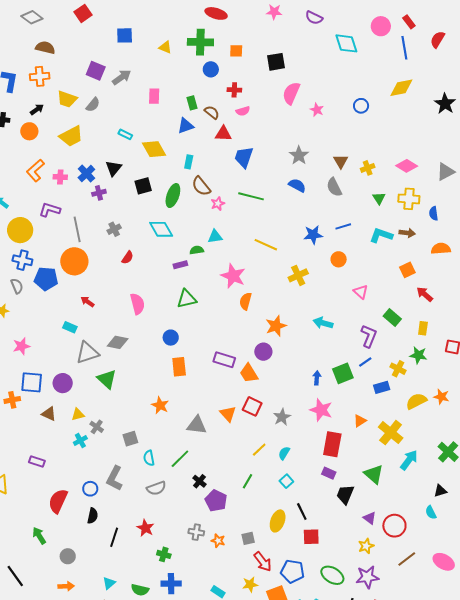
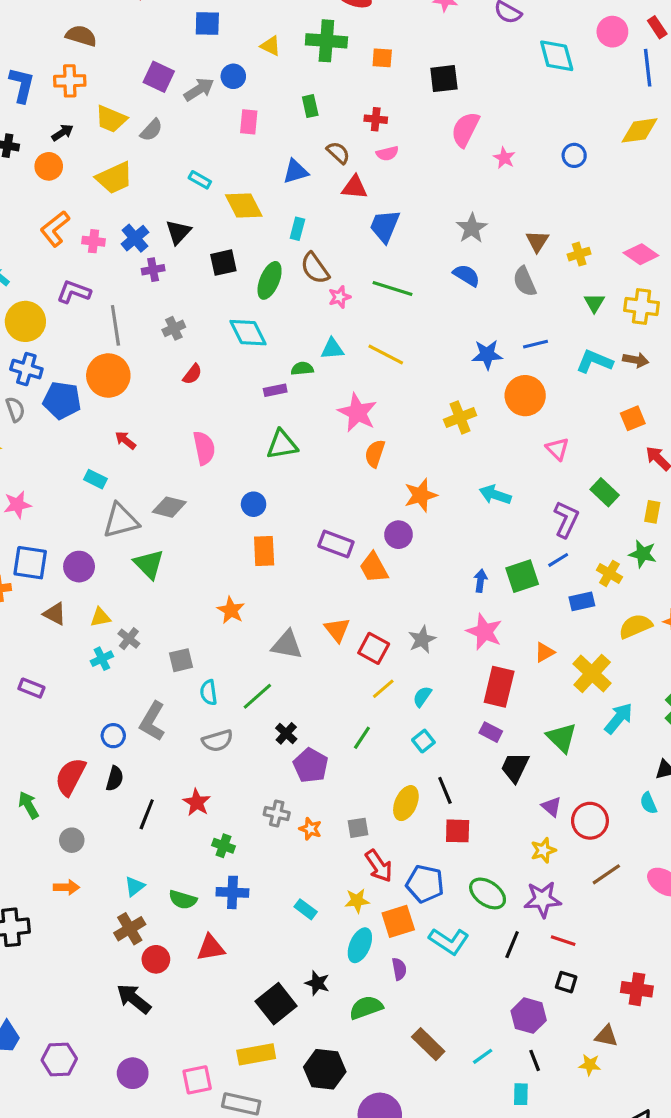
blue circle: (211, 69) -> (233, 76), moved
green rectangle: (192, 103) -> (310, 106), moved
yellow line: (266, 245) -> (386, 355), moved
orange circle: (339, 259) -> (525, 396), size x1.6
red square: (252, 406) -> (374, 648), moved
red semicircle: (58, 501) -> (70, 777), moved

